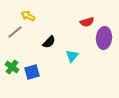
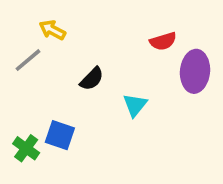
green cross: (12, 67) -> (26, 148), moved
blue square: (32, 72) -> (60, 135), turned 35

